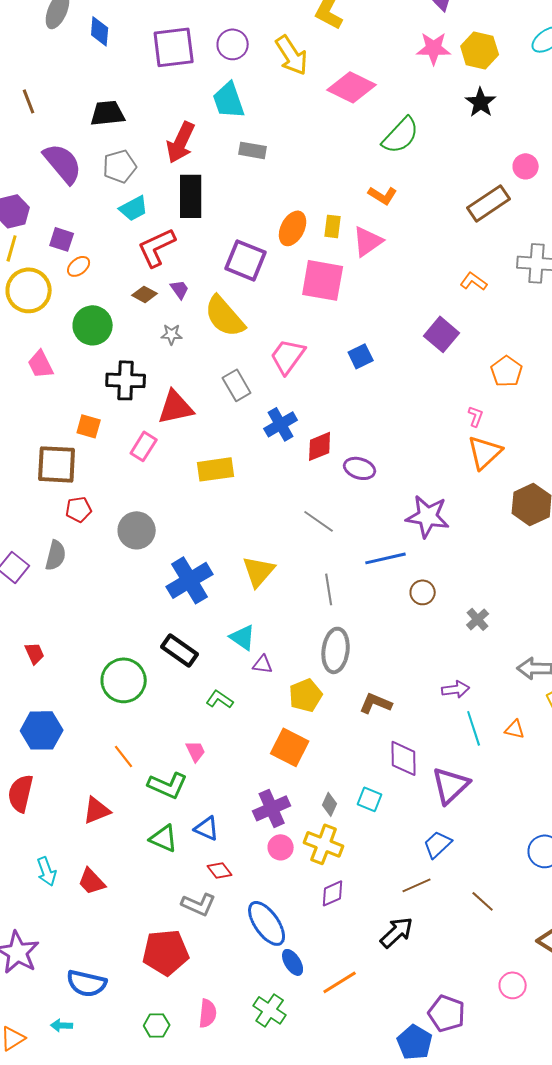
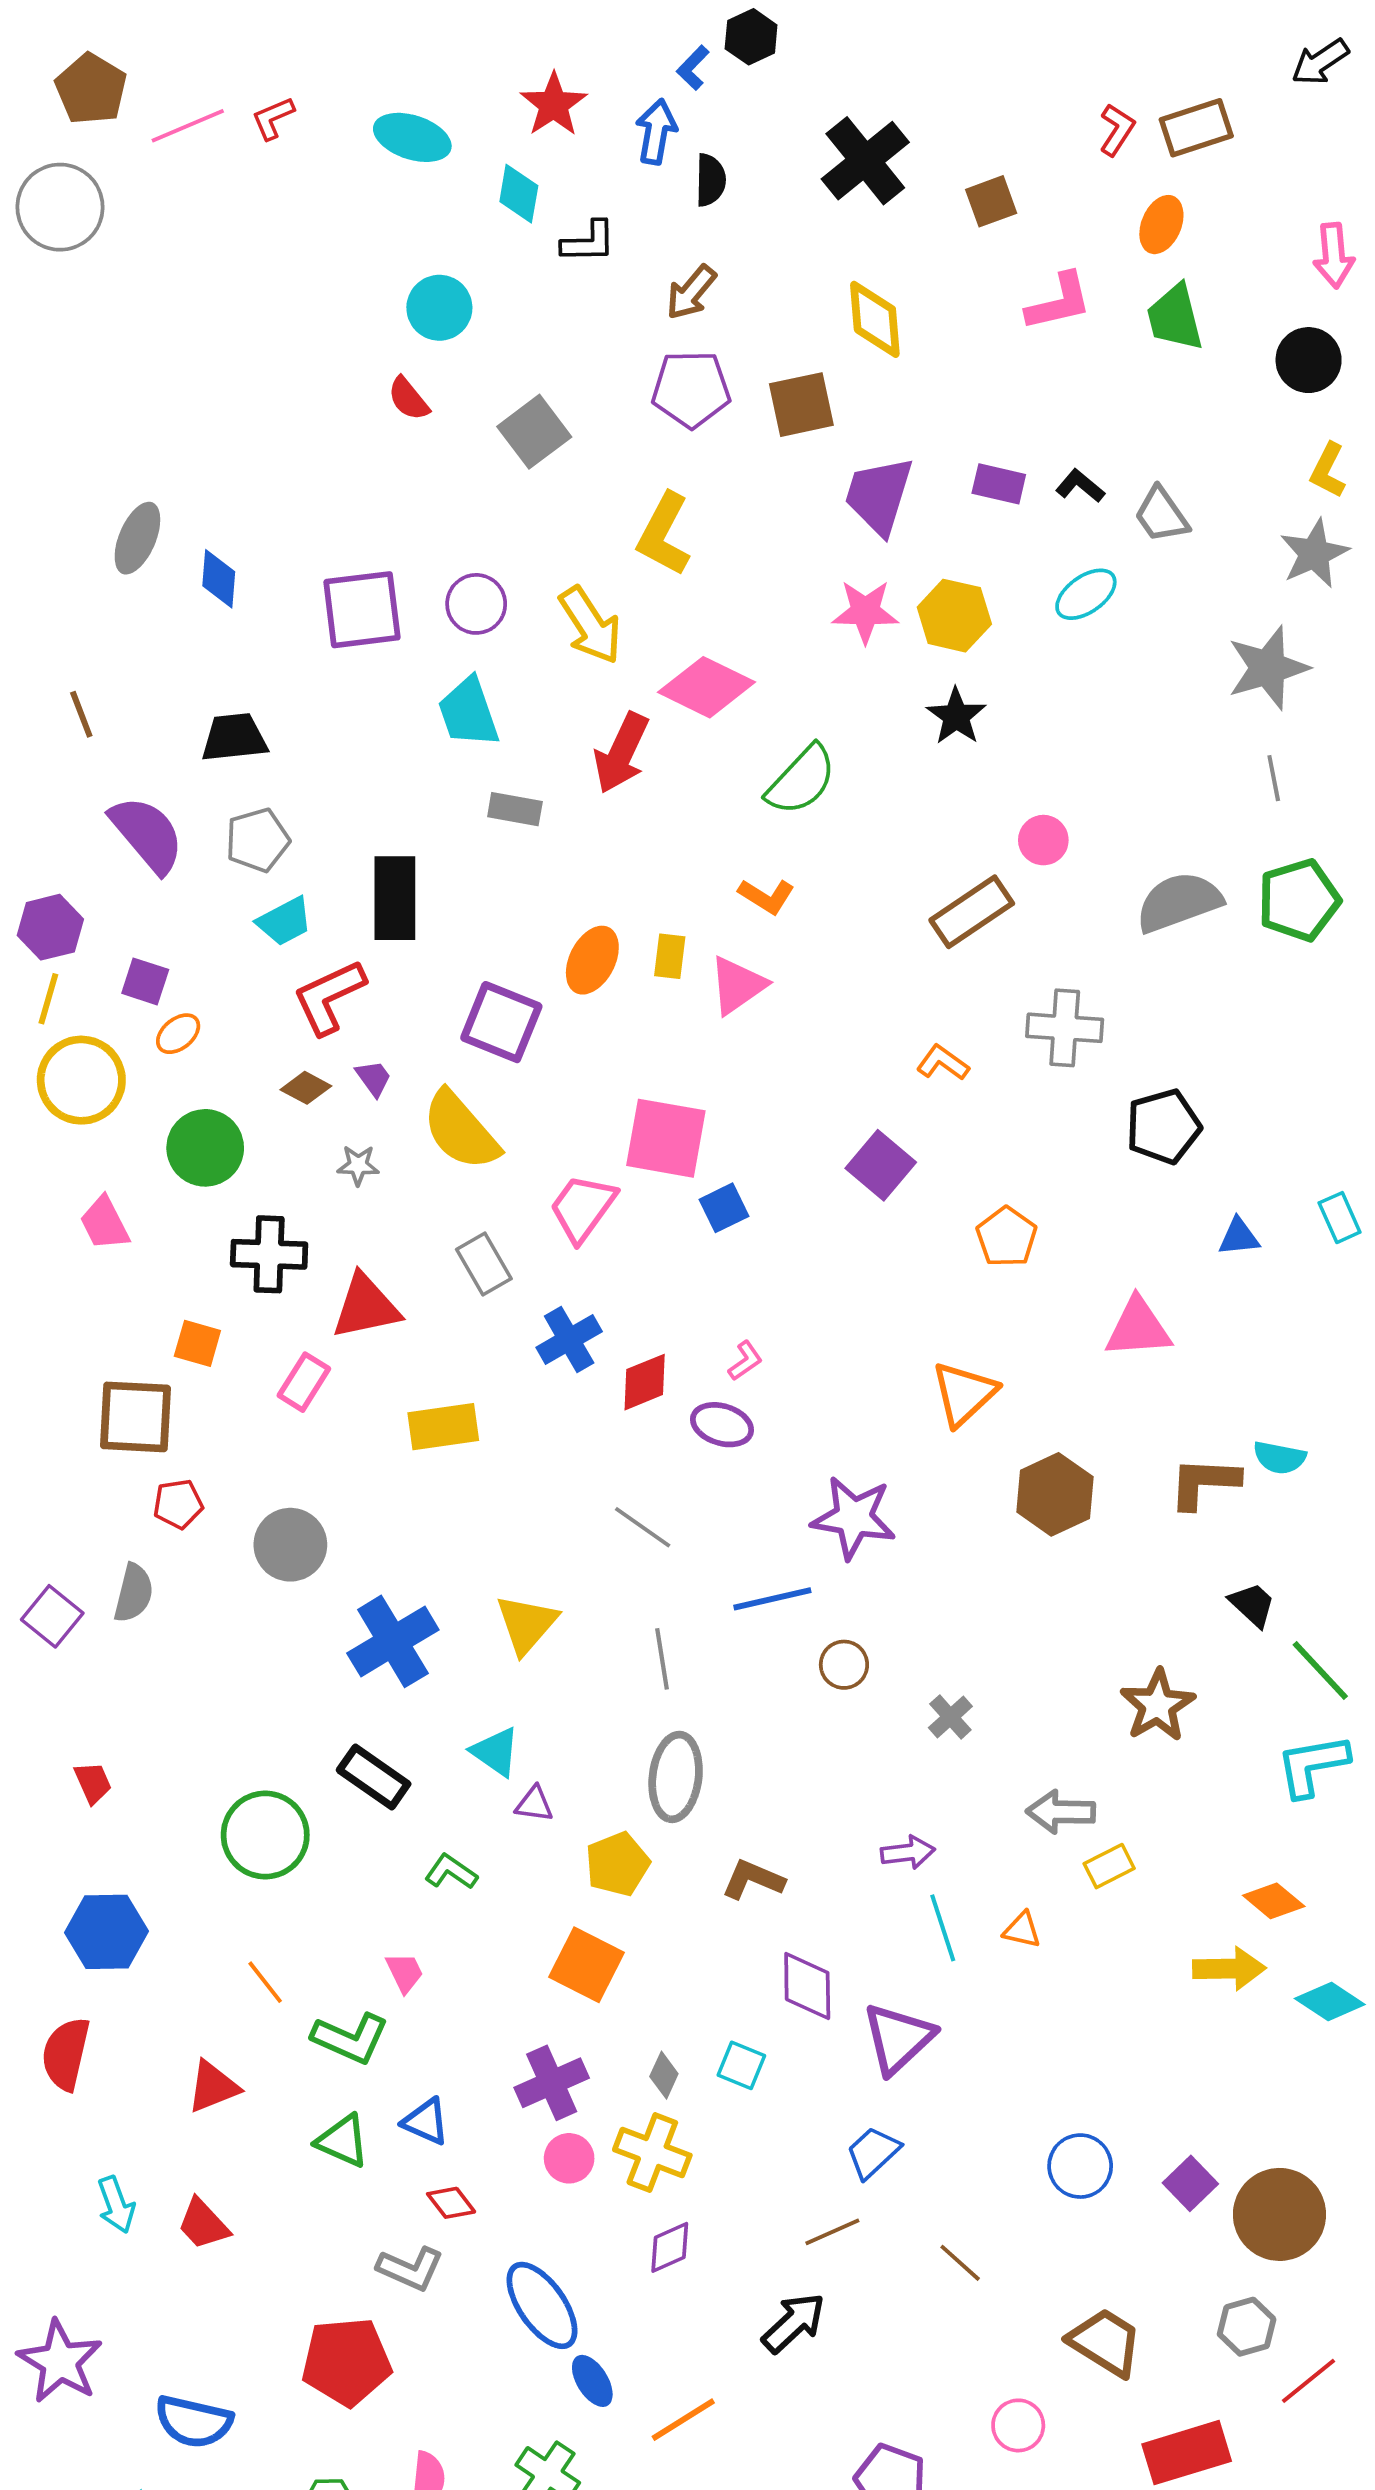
red arrow: (181, 142) -> (621, 753), moved
pink square: (323, 280) -> (666, 1138), moved
pink L-shape: (476, 416) -> (745, 1361), moved, turned 35

